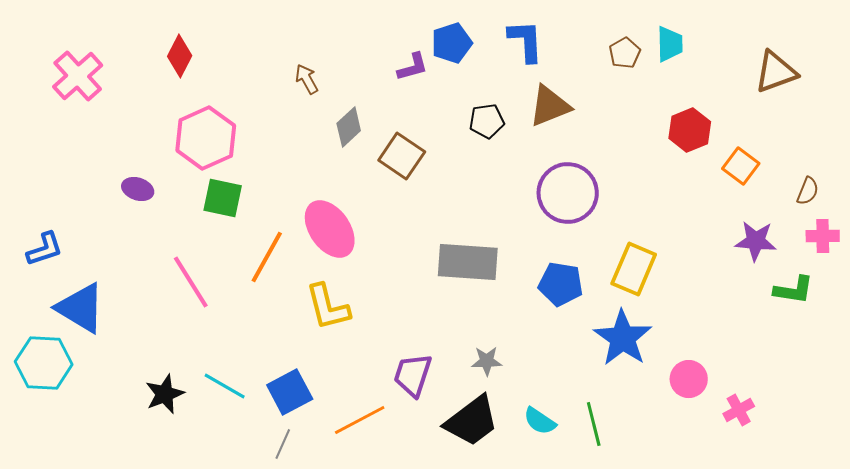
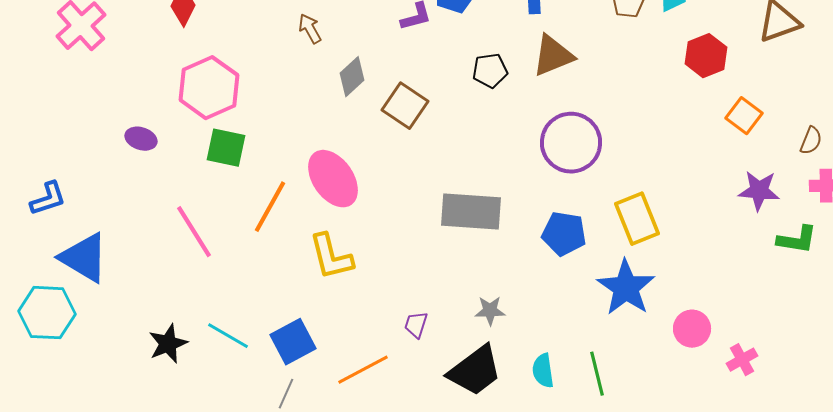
red hexagon: (690, 130) -> (706, 56), moved
yellow rectangle: (634, 269) -> (637, 219), turned -45
purple trapezoid: (413, 375) -> (416, 325), size x0.6
cyan semicircle: (540, 421) -> (543, 371), turned 48

